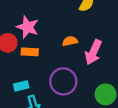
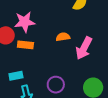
pink star: (28, 27) -> (25, 22), turned -30
purple circle: (63, 81) -> (56, 85), moved, size x0.7

